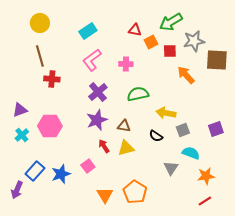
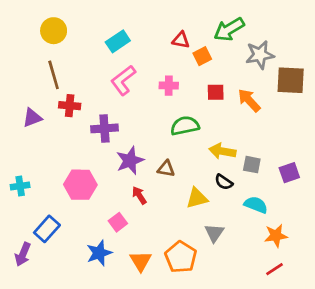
red square: (170, 51) -> (216, 92), moved
purple cross: (98, 92) -> (104, 128), moved, turned 36
purple triangle: (20, 110) -> (32, 118), moved
pink hexagon: (50, 126) -> (80, 185), moved
gray square: (183, 130) -> (252, 165), moved, turned 32
cyan cross: (22, 135) -> (20, 186), moved, turned 32
black semicircle: (156, 136) -> (224, 182), moved
yellow triangle: (126, 148) -> (197, 198), moved
gray triangle: (171, 168) -> (214, 233), moved
blue star: (61, 174) -> (99, 253), moved

